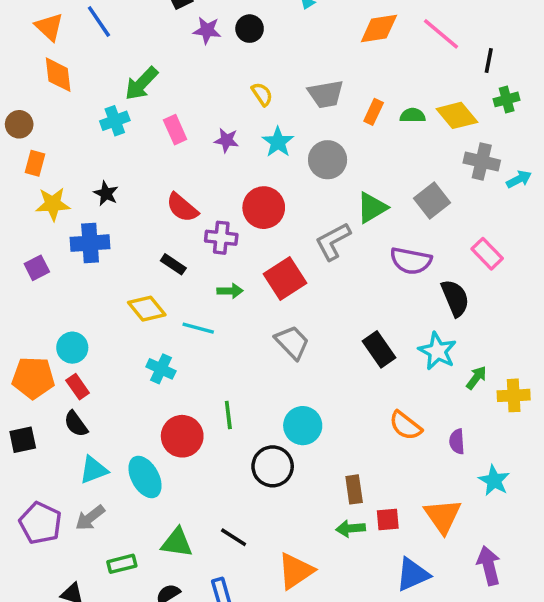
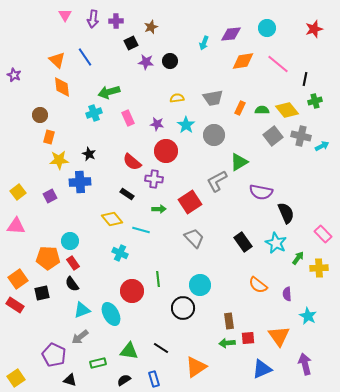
green arrow: (141, 84) -> (109, 92), turned 30
yellow semicircle: (262, 94) -> (177, 98), turned -64
gray square: (432, 201) -> (273, 136), moved
red circle: (264, 208) -> (166, 151), moved
pink rectangle: (487, 254) -> (323, 234), moved
purple pentagon: (40, 523) -> (54, 355), moved

